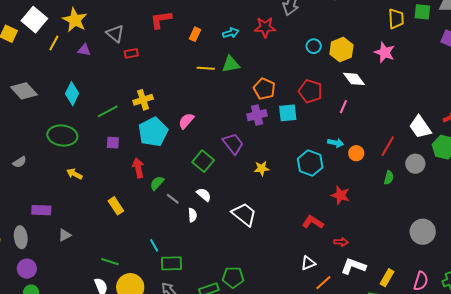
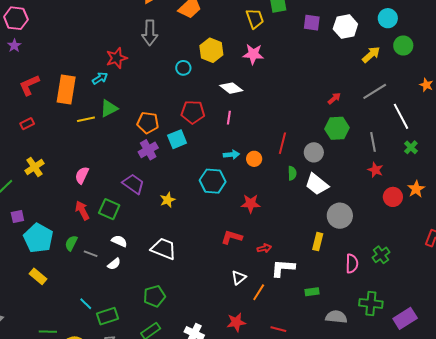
red star: (265, 27) -> (117, 58), moved
orange rectangle: (195, 34) -> (66, 90), size x2.0
yellow hexagon: (341, 50) -> (211, 50), moved
red rectangle: (131, 53) -> (27, 124), moved
white trapezoid: (420, 127) -> (317, 184), moved
cyan pentagon: (153, 132) -> (38, 238), moved
red arrow: (138, 168) -> (82, 210), moved
white semicircle: (192, 215) -> (114, 264), turned 72
green pentagon: (233, 277) -> (154, 296), moved
yellow rectangle: (387, 278) -> (318, 242), moved

